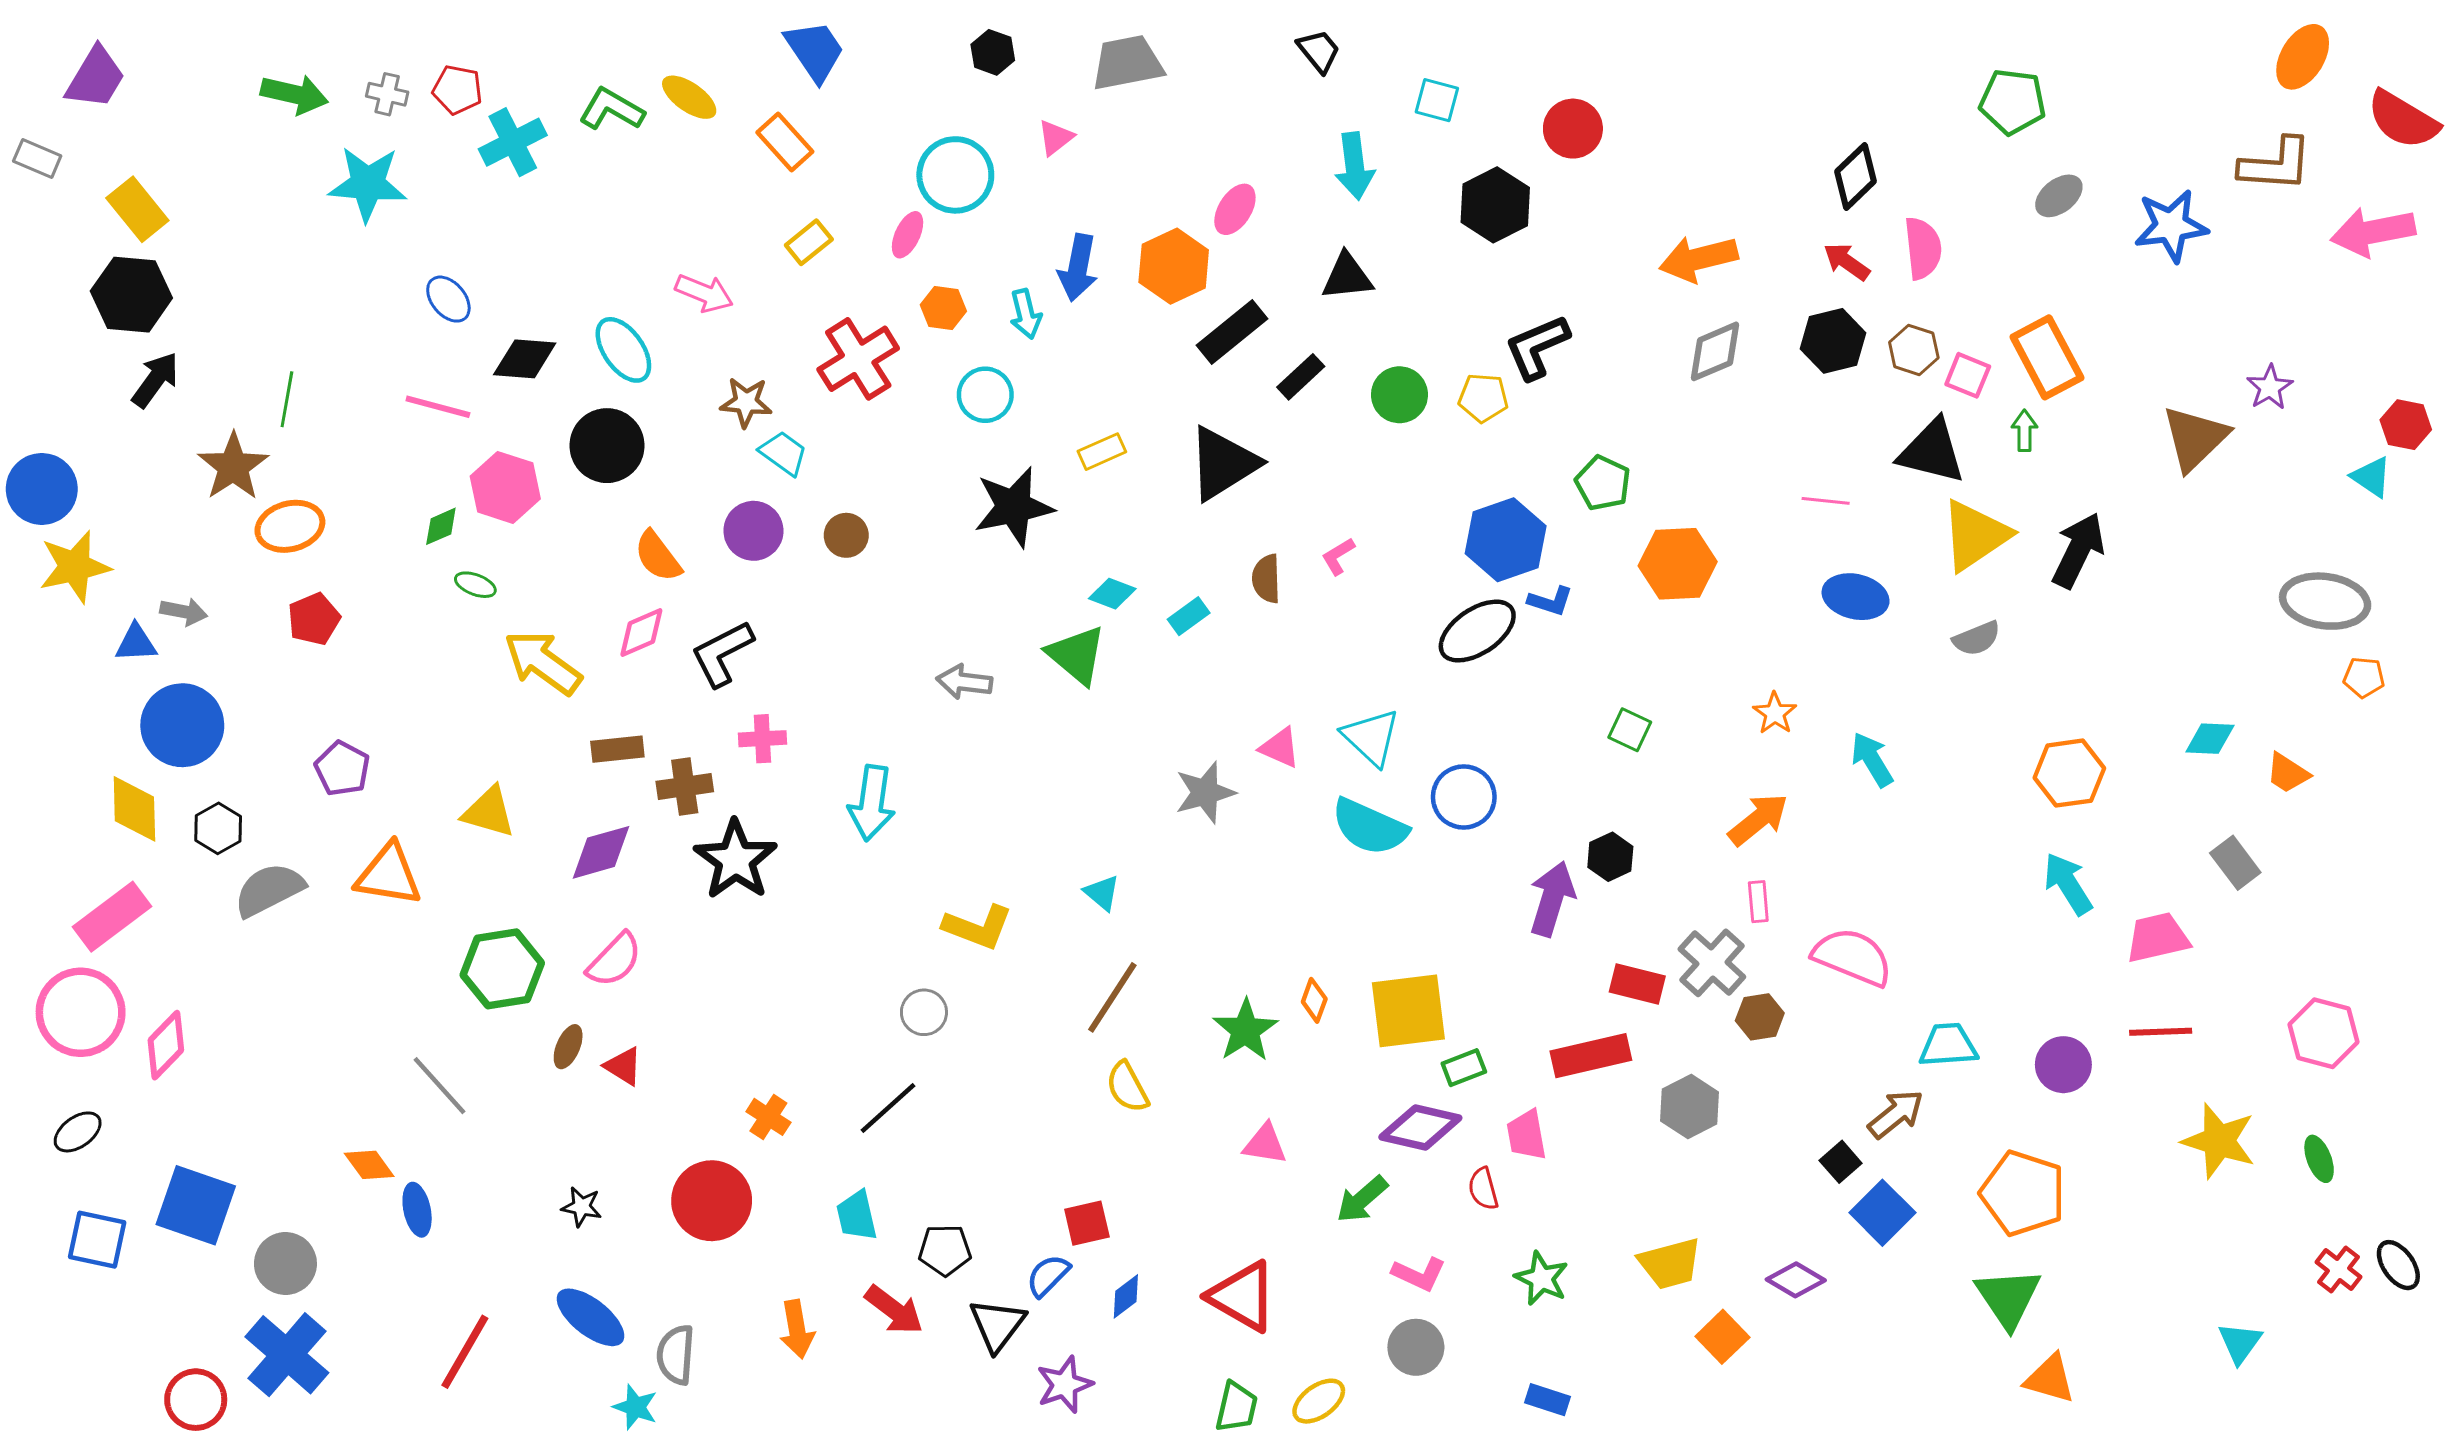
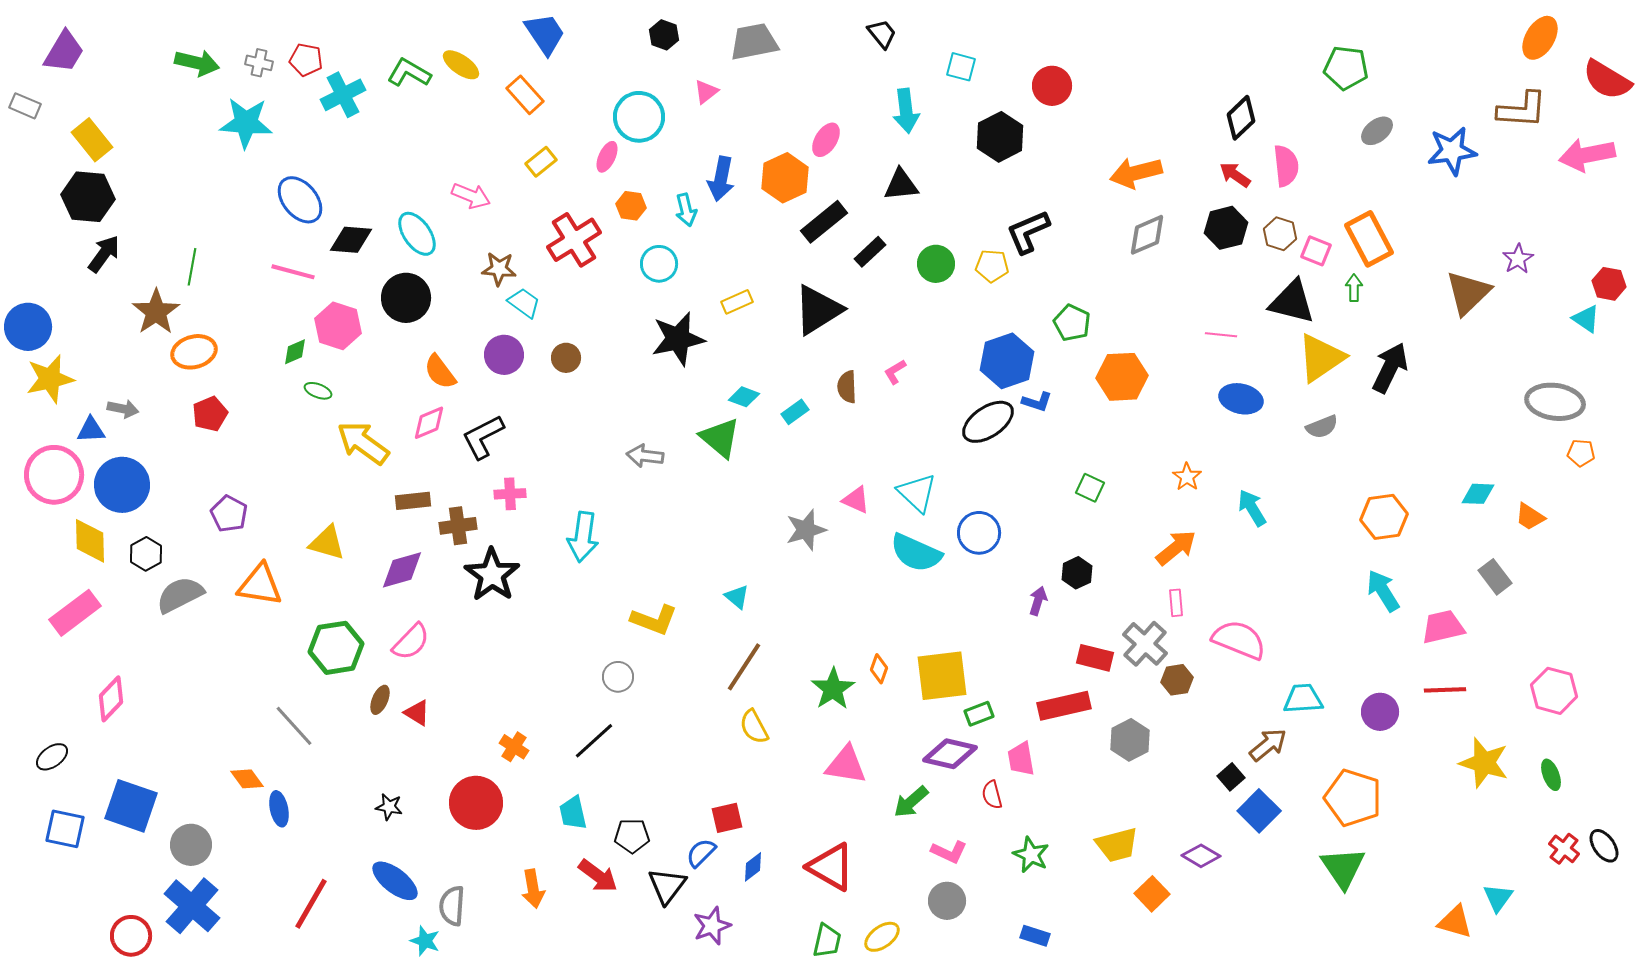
blue ellipse: (448, 299) -> (300, 200), size x1.5
purple arrow: (1552, 899) -> (1038, 601), size x0.6
pink circle: (81, 1012) -> (54, 475), moved
pink triangle: (1265, 1144) -> (846, 765), size x1.4
orange triangle: (2050, 1379) -> (1455, 922), moved

